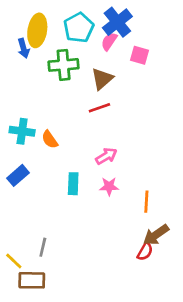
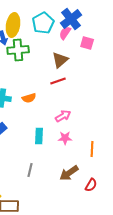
green cross: (64, 65) -> (18, 50), moved
orange semicircle: (50, 139) -> (29, 98), moved, turned -72
brown arrow: (156, 235) -> (69, 173), moved
gray line: (43, 247) -> (30, 170), moved

